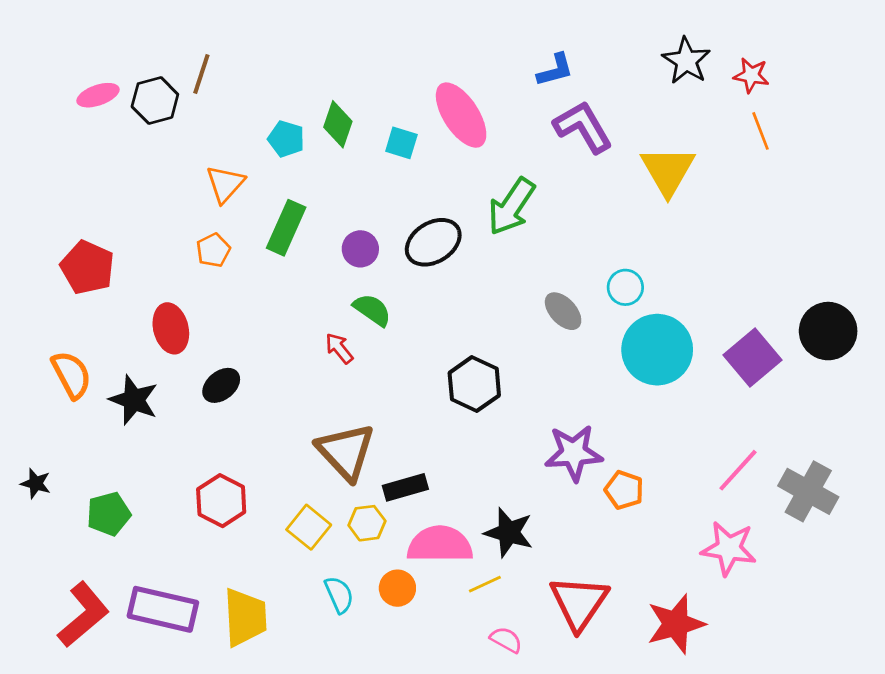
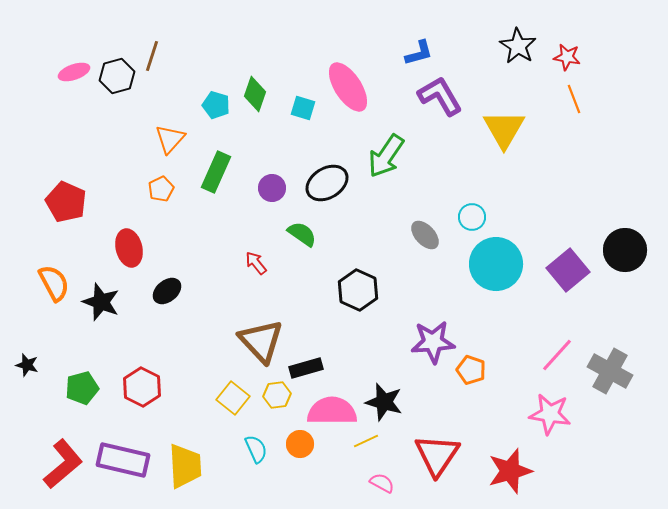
green semicircle: (372, 310) -> (302, 234), moved
red hexagon: (221, 501) -> (142, 387), moved

